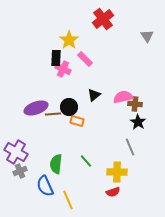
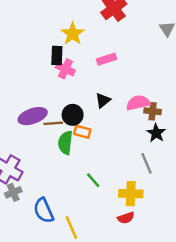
pink rectangle: (85, 59) -> (107, 59), moved, turned -63
green semicircle: (56, 164) -> (65, 143), moved

